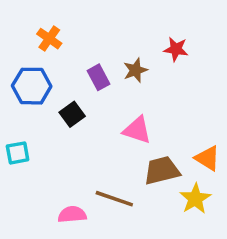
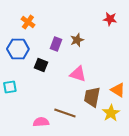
red star: (176, 49) -> (110, 19), moved
purple rectangle: (98, 77) -> (56, 44), turned 48
black square: (72, 114) -> (41, 65), turned -32
brown trapezoid: (162, 171) -> (92, 97), turned -65

